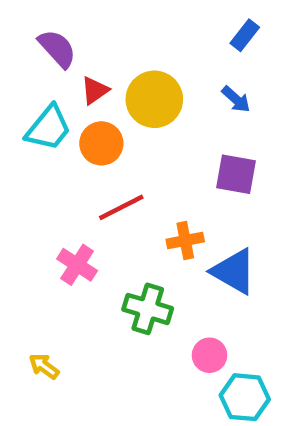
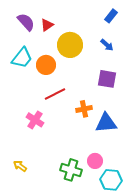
red triangle: (95, 90) -> (47, 25), moved
blue triangle: (234, 271) -> (106, 123), turned -35
green cross: (148, 309) -> (71, 170), moved

